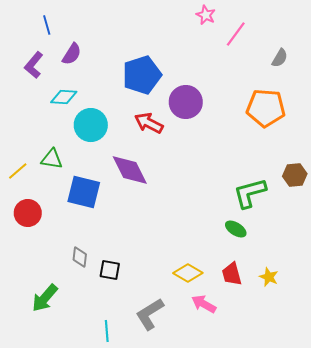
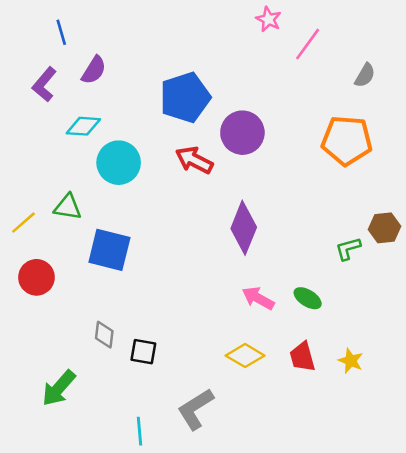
purple diamond: (130, 170) -> (244, 228), moved, turned 48
green L-shape: (250, 193) -> (348, 249), moved, size x0.6
pink arrow: (204, 304) -> (258, 298), moved

